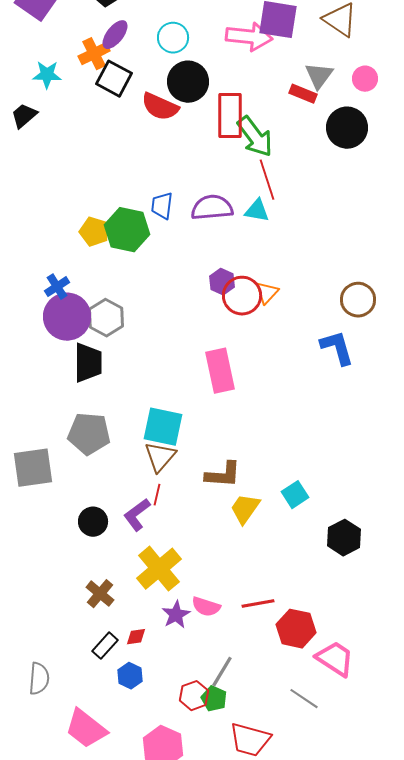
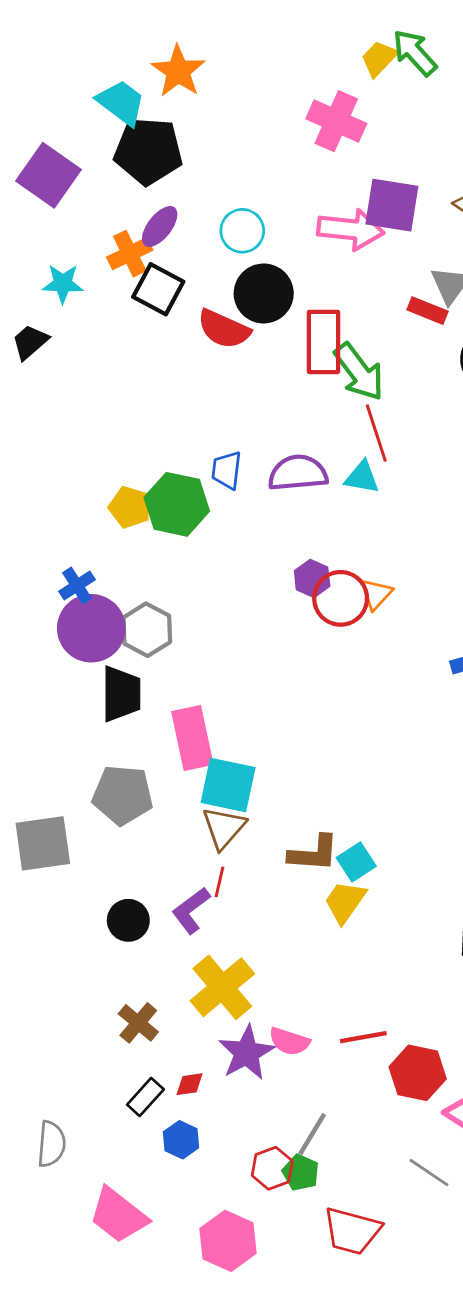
pink rectangle: (220, 371) -> (192, 738), moved
cyan square: (295, 495) -> (356, 862), moved
purple star: (176, 615) -> (247, 1053), size x1.4

